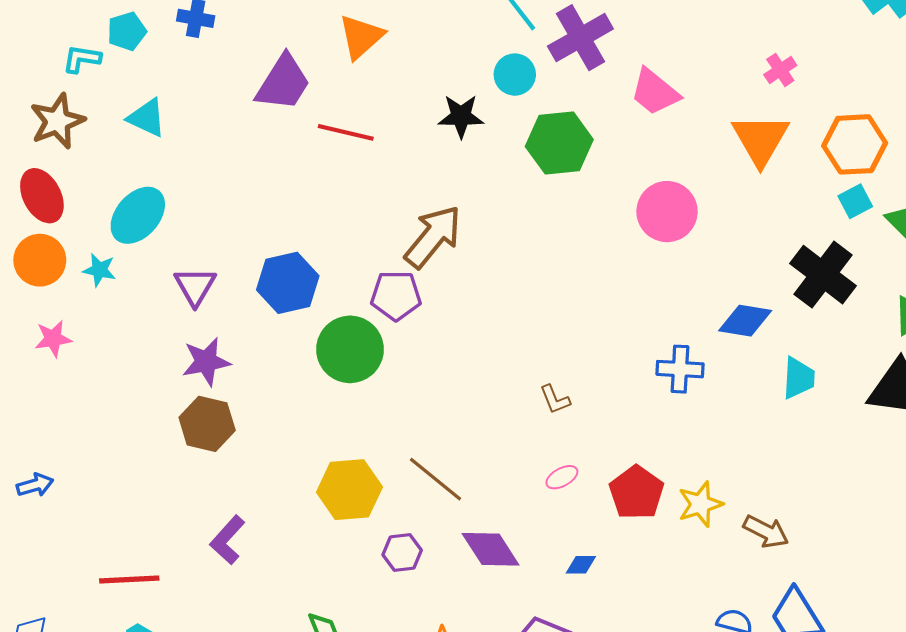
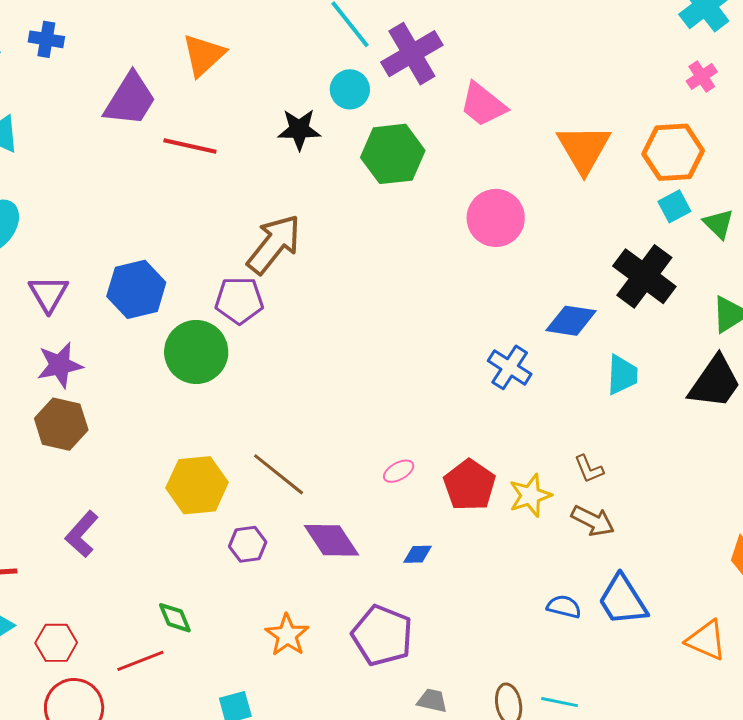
pink cross: (780, 70) -> (702, 77), moved
blue cross: (680, 369) -> (510, 367), turned 30
brown L-shape: (555, 399) -> (589, 469), moved

